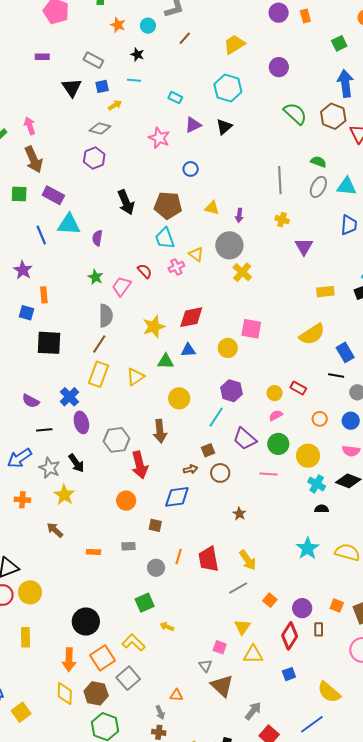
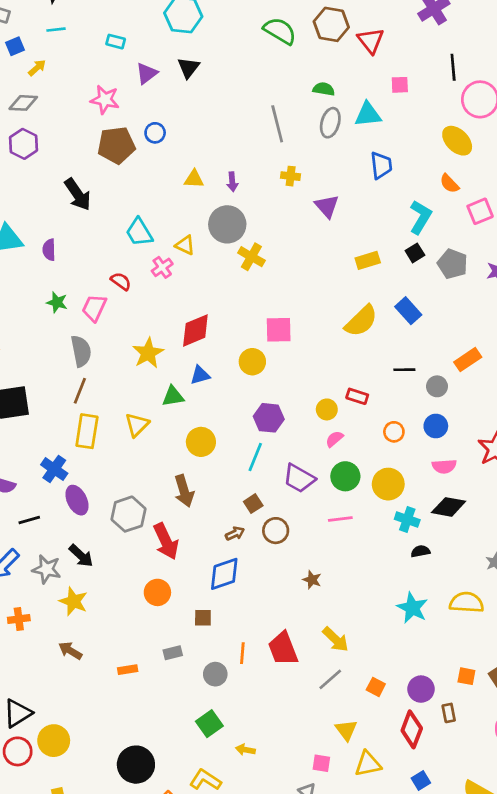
brown pentagon: (168, 205) -> (116, 145), moved
blue rectangle: (345, 352) -> (408, 311), moved

